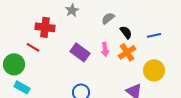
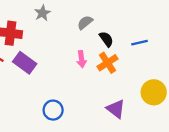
purple rectangle: (80, 52) -> (25, 63), moved
yellow circle: (154, 70) -> (154, 92), moved

